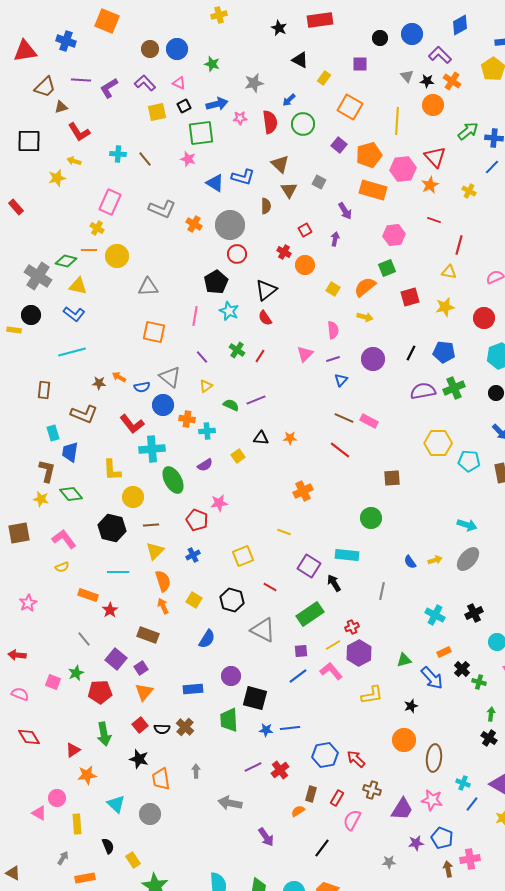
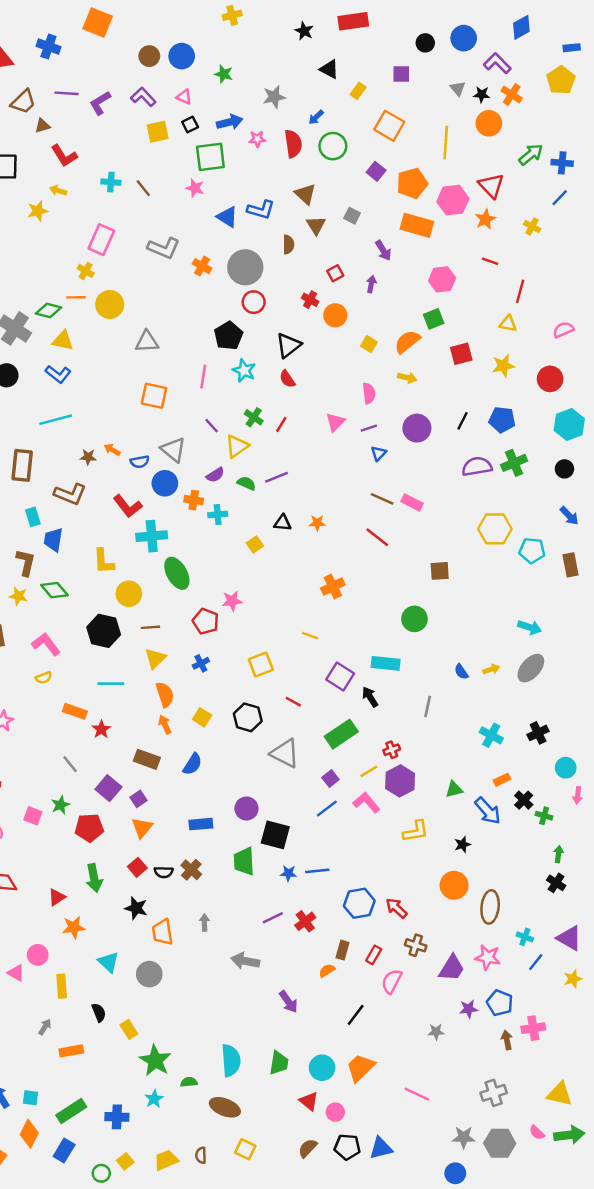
yellow triangle: (206, 386) -> (237, 446), moved, size x1.5
brown rectangle: (44, 390) -> (22, 465), size x1.5
purple semicircle: (205, 465) -> (215, 475), moved
blue semicircle: (207, 639) -> (192, 764), moved
purple square: (301, 651) -> (330, 778), turned -32

